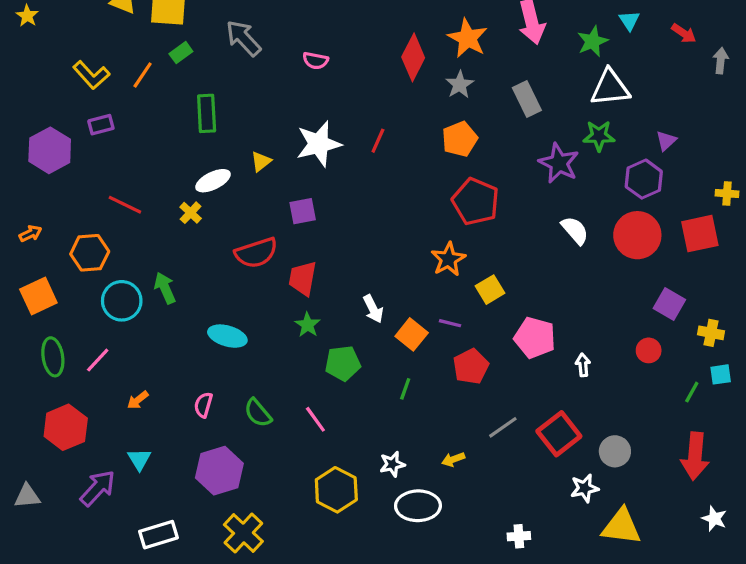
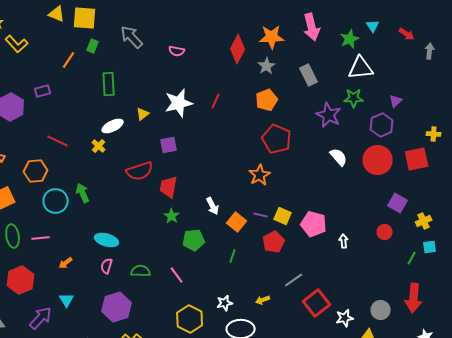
orange star: (468, 38) -> (272, 37), turned -30
green rectangle: (181, 53) -> (93, 46), turned -32
yellow L-shape: (91, 75) -> (17, 44), moved
yellow square: (490, 290) -> (283, 216), moved, turned -36
yellow cross: (711, 333) -> (424, 221), turned -35
cyan ellipse: (227, 336) -> (107, 240), moved
pink line: (98, 360) -> (41, 238), turned 42
green semicircle: (258, 413) -> (141, 271), turned 132
red square: (559, 434) -> (317, 303), moved
gray circle: (615, 451) -> (381, 310), moved

